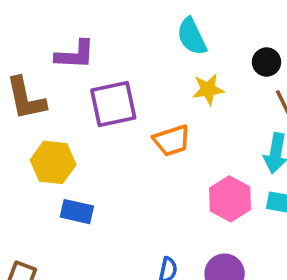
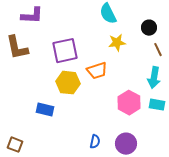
purple L-shape: (75, 55) -> (32, 16), moved
yellow hexagon: (53, 162) -> (68, 83), moved

